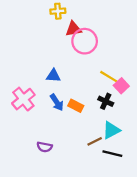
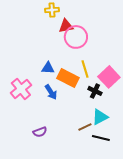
yellow line: (109, 77) -> (85, 69), moved, turned 42
pink square: (121, 86) -> (109, 77), size x1.5
orange rectangle: (76, 106) -> (68, 78), moved, size x1.5
purple semicircle: (45, 147) -> (40, 132), turned -32

